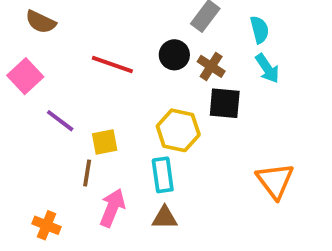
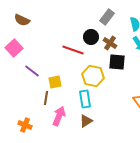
red line: (112, 65) -> (73, 50), moved
brown triangle: (165, 218) -> (86, 121), turned -32

